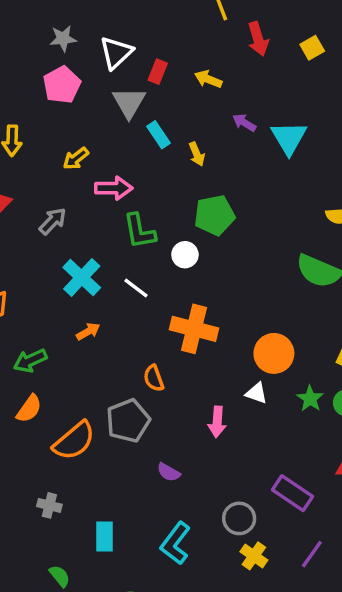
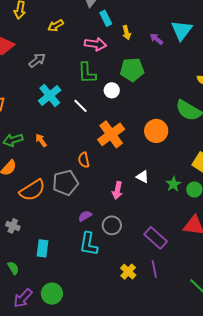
purple arrow: (244, 123) -> (156, 39), moved
pink arrow: (114, 188) -> (95, 44), moved
orange cross: (194, 329) -> (111, 134), turned 32
orange arrow: (88, 331) -> (41, 140), moved, turned -104
orange circle: (274, 353) -> (156, 131), moved
purple semicircle: (169, 472) -> (85, 216), turned 112
gray circle: (239, 518) -> (112, 225), moved
cyan L-shape: (175, 543) -> (89, 244), moved, turned -35
purple line: (312, 554) -> (154, 269), moved, turned -54

